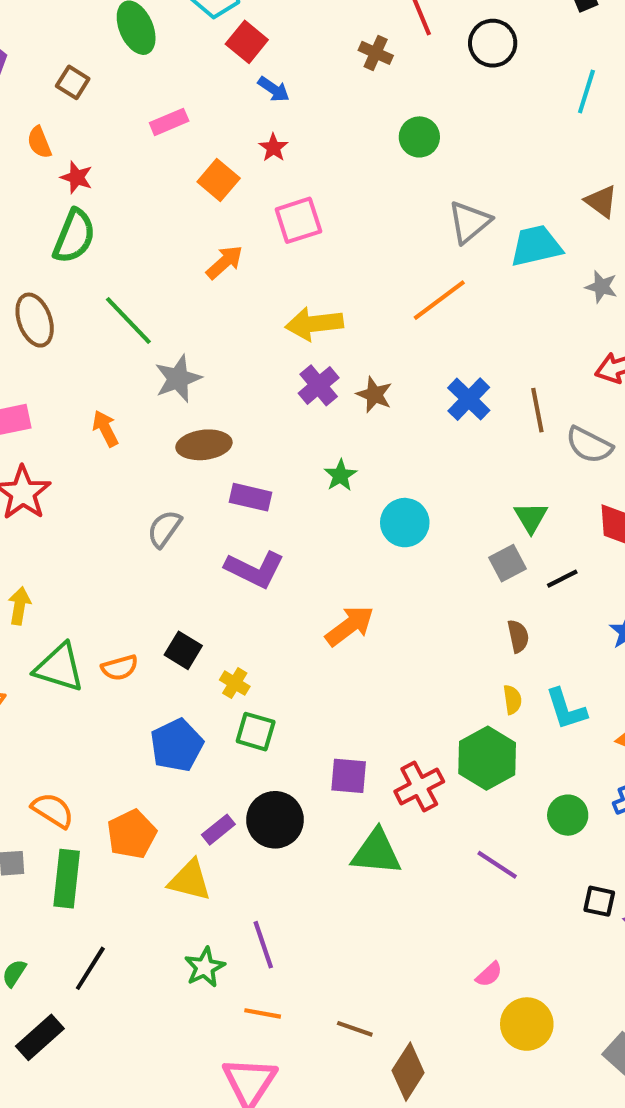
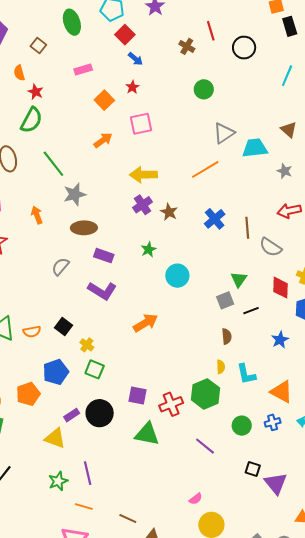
orange pentagon: (132, 834) -> (28, 394), moved

